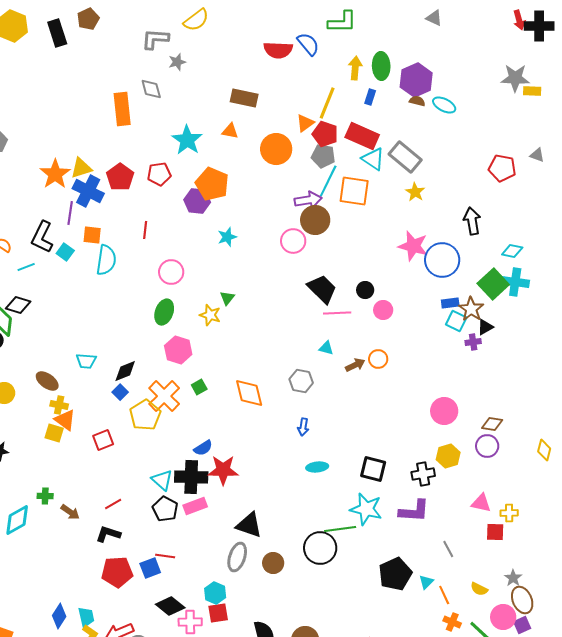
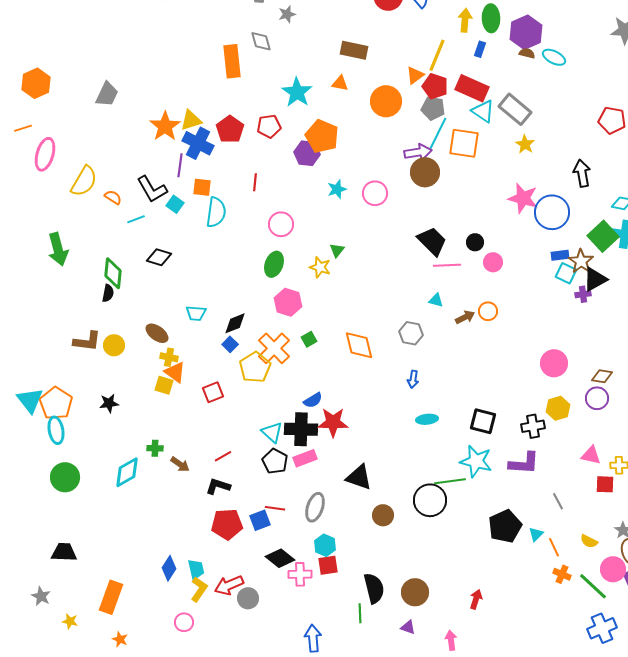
black L-shape: (42, 237) -> (152, 189), turned -56
pink circle: (293, 241) -> (375, 193), moved
black diamond: (18, 305) -> (159, 257), moved
black triangle: (485, 327) -> (595, 279), size x1.5
gray ellipse: (237, 557) -> (315, 507), moved

